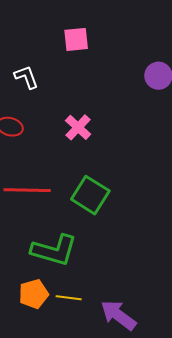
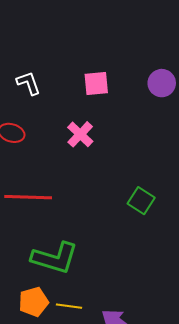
pink square: (76, 39) -> (96, 84), moved
green square: (90, 195) -> (141, 201), moved, size x0.7

